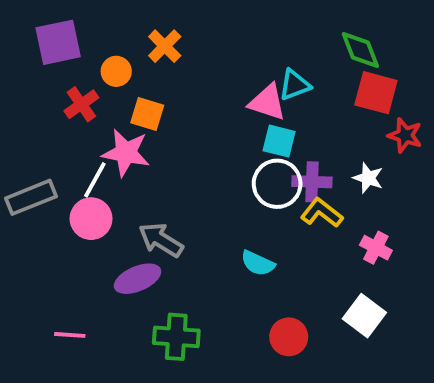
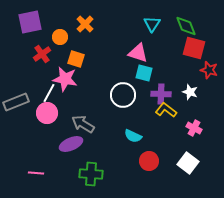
cyan triangle: (295, 85) -> (152, 24), moved, turned -36
white circle: (277, 184) -> (123, 95), moved
red circle: (289, 337) -> (149, 161), moved

